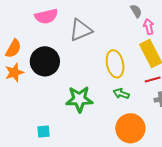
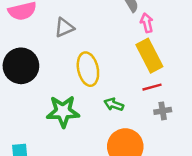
gray triangle: (81, 30) -> (64, 28), size x0.7
yellow ellipse: (115, 64) -> (88, 69), moved

